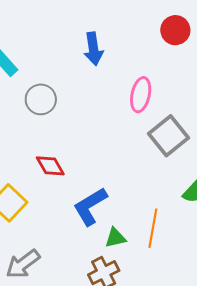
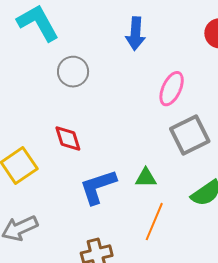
green triangle: (115, 238) -> (146, 178), moved

